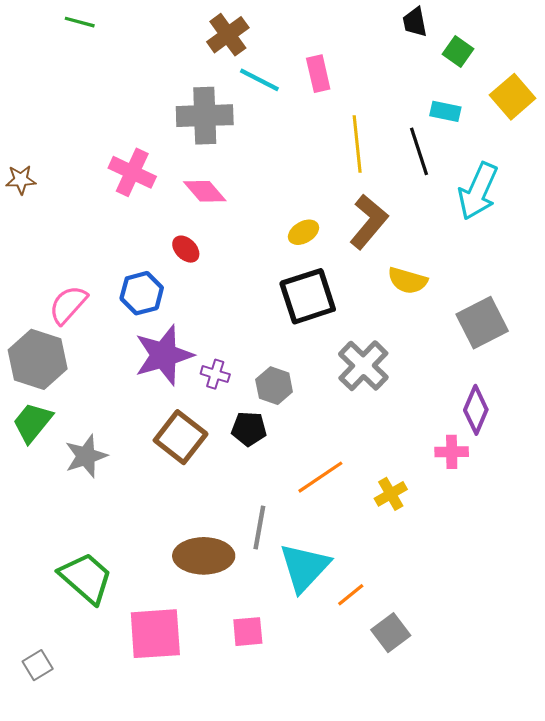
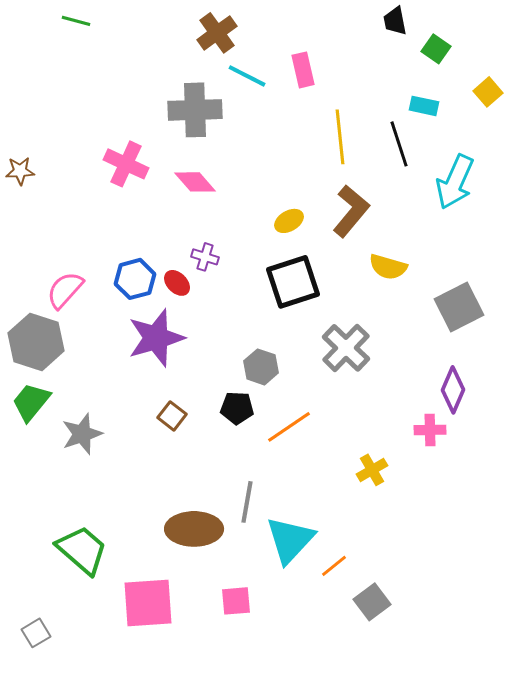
yellow square: (513, 97) -> (488, 92), size x0.7
red ellipse: (186, 249) -> (177, 283), moved
purple cross: (215, 374) -> (205, 257), moved
brown square: (181, 437) -> (172, 416), size x0.6
orange line: (320, 477) -> (289, 427), moved

